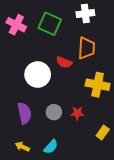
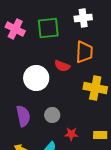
green square: (50, 24) -> (48, 28), turned -30
red star: (77, 113) -> (71, 134), moved
yellow rectangle: (103, 132) -> (100, 135), turned 56

